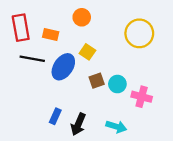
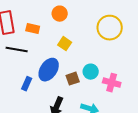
blue ellipse: (63, 67) -> (49, 70), moved
brown square: (97, 81) -> (73, 79), moved
blue rectangle: (55, 116) -> (27, 84), moved

